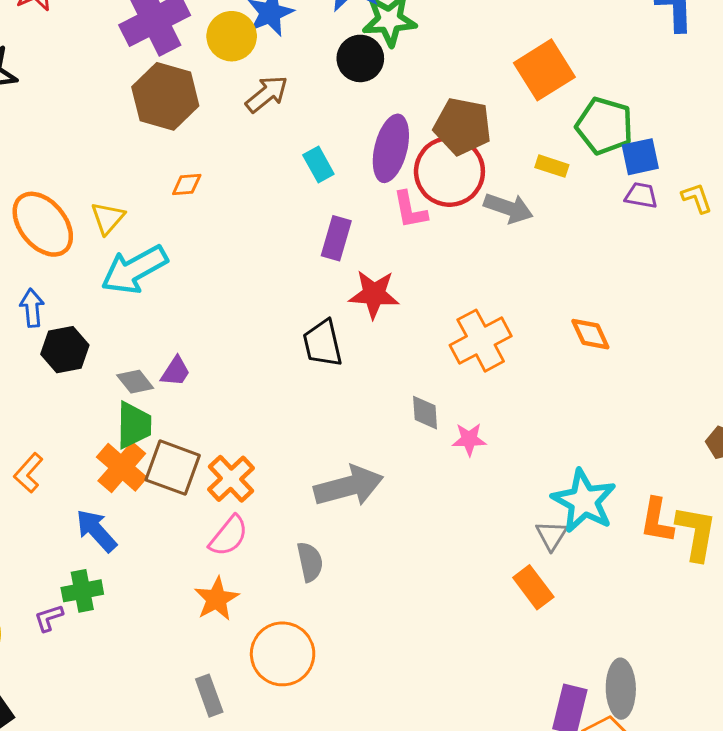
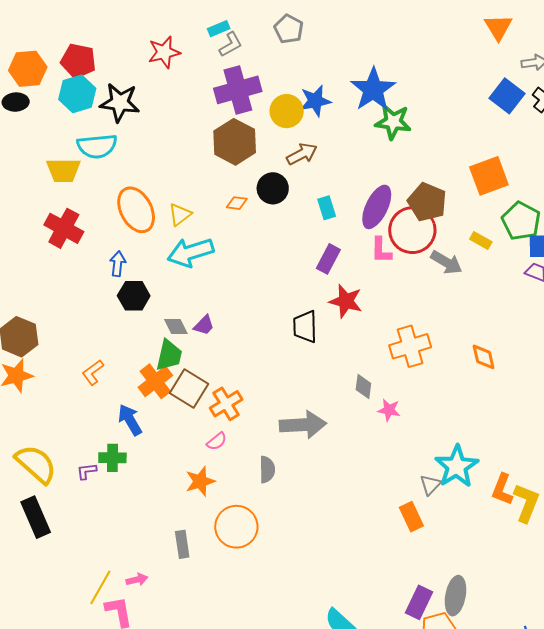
black circle: (360, 58) -> (273, 188), moved
pink semicircle: (229, 536) -> (217, 441), size x0.7

